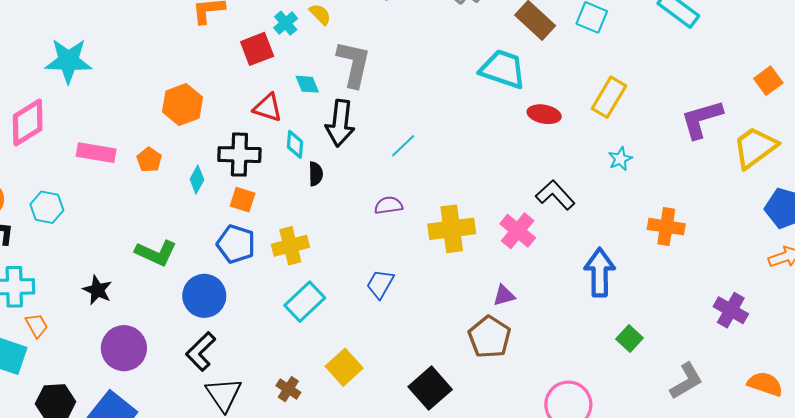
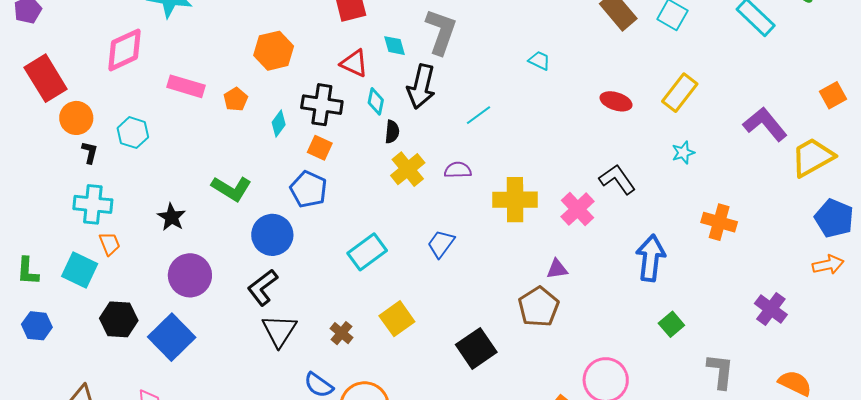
cyan trapezoid: (503, 69) -> (539, 61), moved, size x0.5
purple L-shape: (702, 119) -> (765, 124), turned 60
yellow cross: (290, 246) -> (408, 169), moved, turned -32
gray L-shape: (686, 381) -> (720, 371), turned -60

